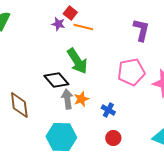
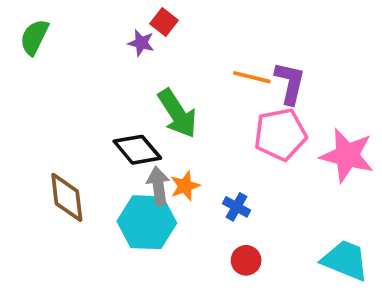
orange line: (83, 27) -> (252, 77), moved
purple L-shape: (141, 30) -> (290, 83), moved
cyan hexagon: (61, 137) -> (147, 222), moved

